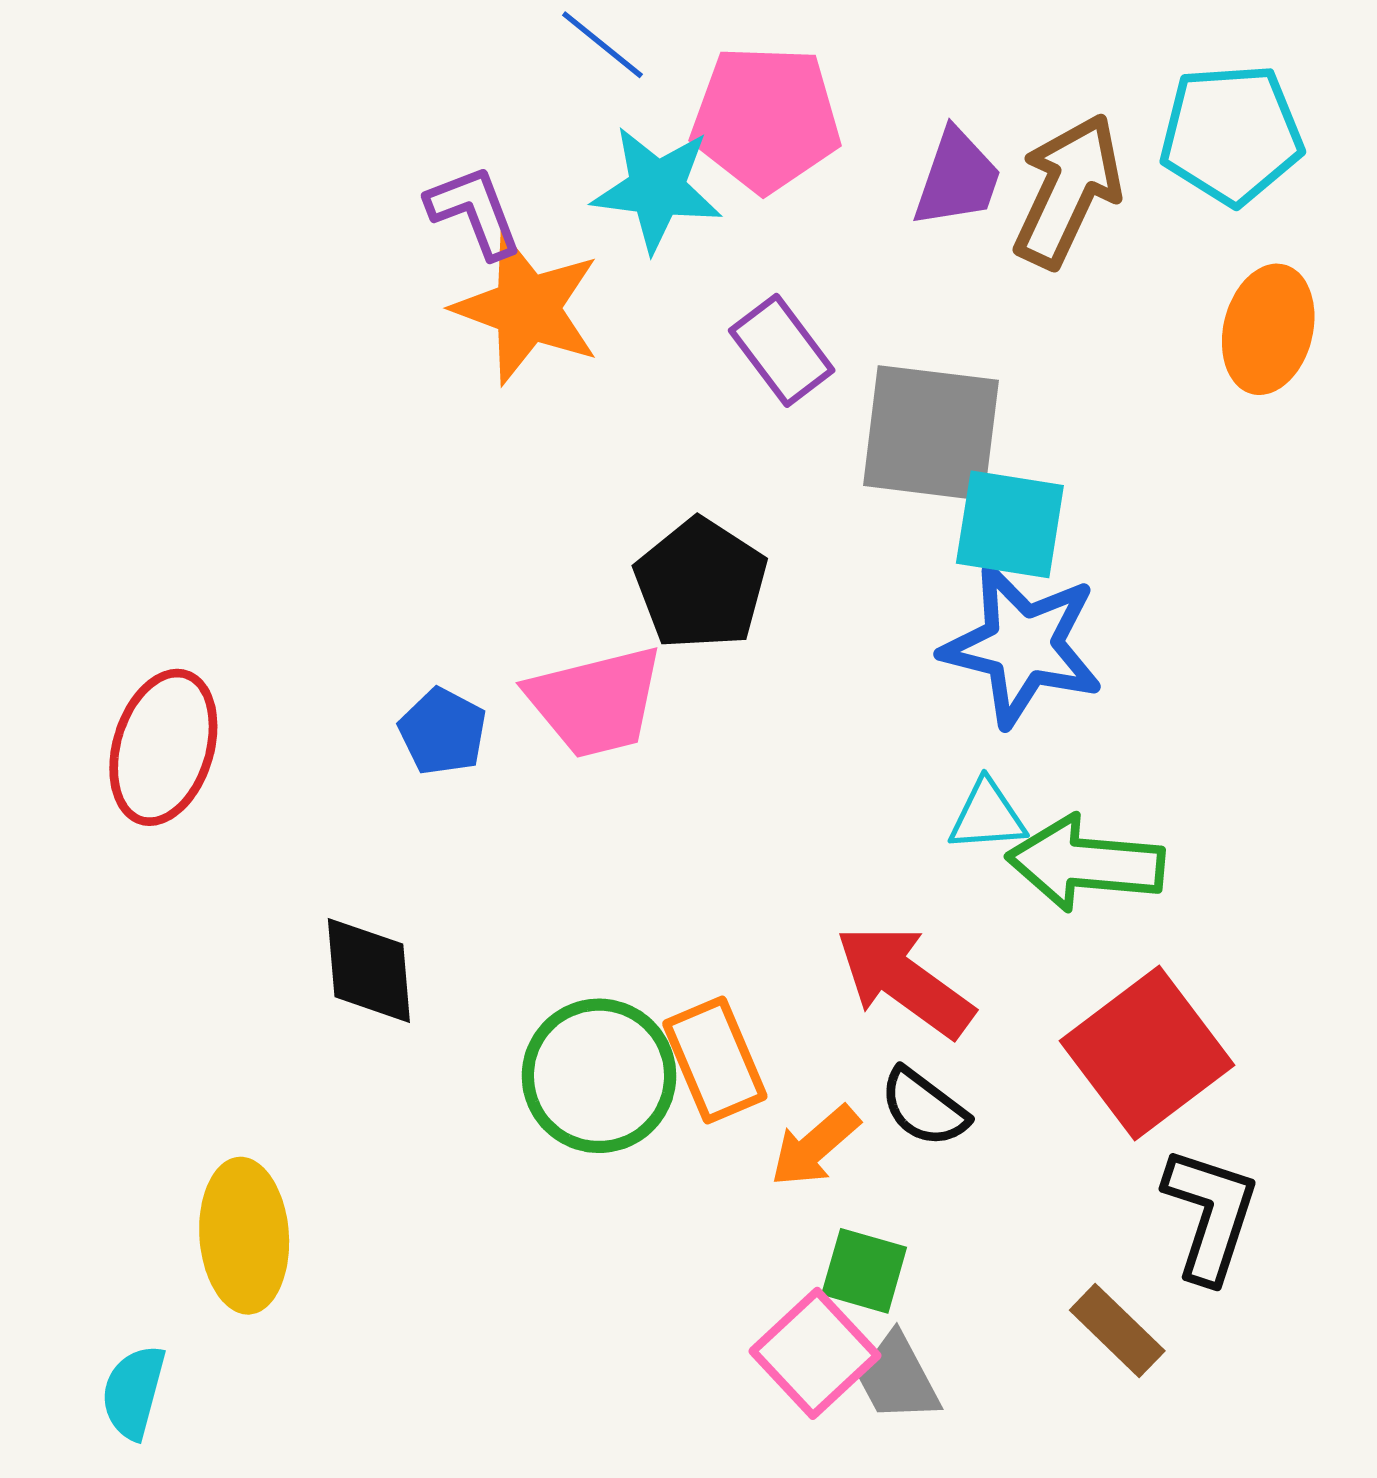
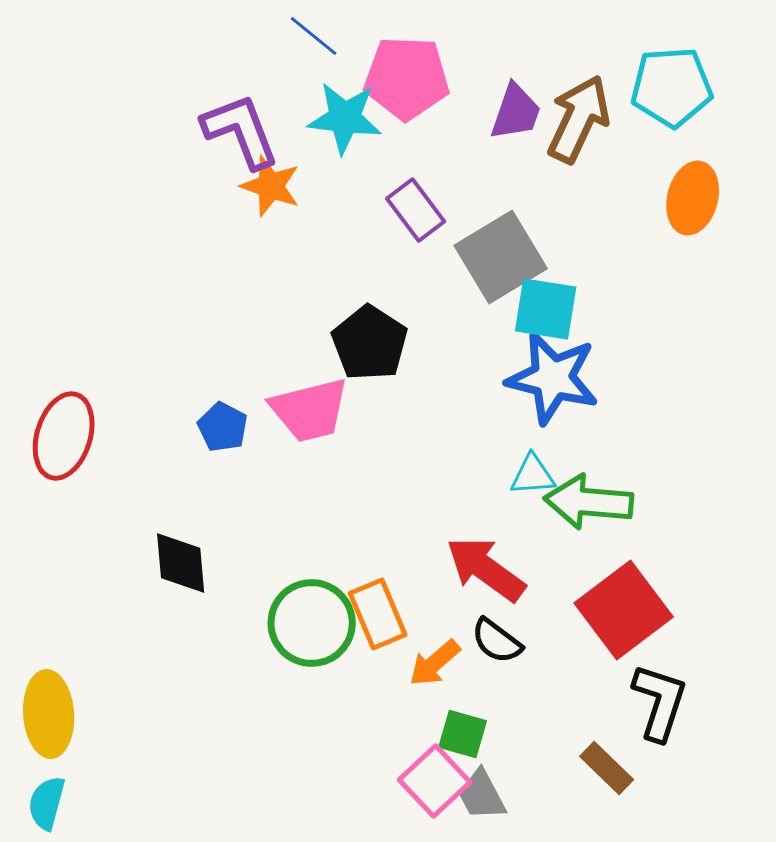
purple L-shape: (474, 212) -> (241, 131), size x1.4
orange star: (527, 308) -> (271, 186), size x0.7
gray square: (931, 433) -> (501, 257), turned -38
yellow ellipse: (244, 1236) -> (49, 714), moved

